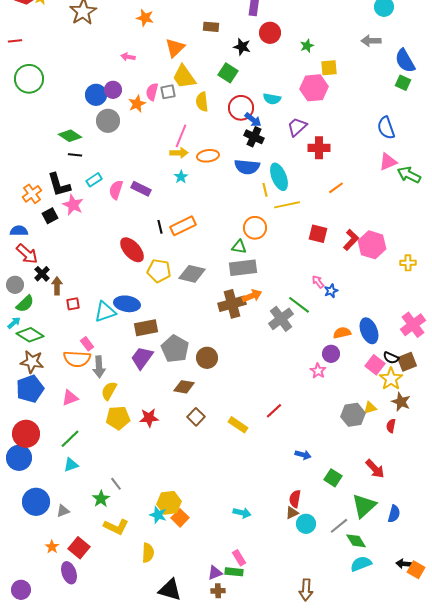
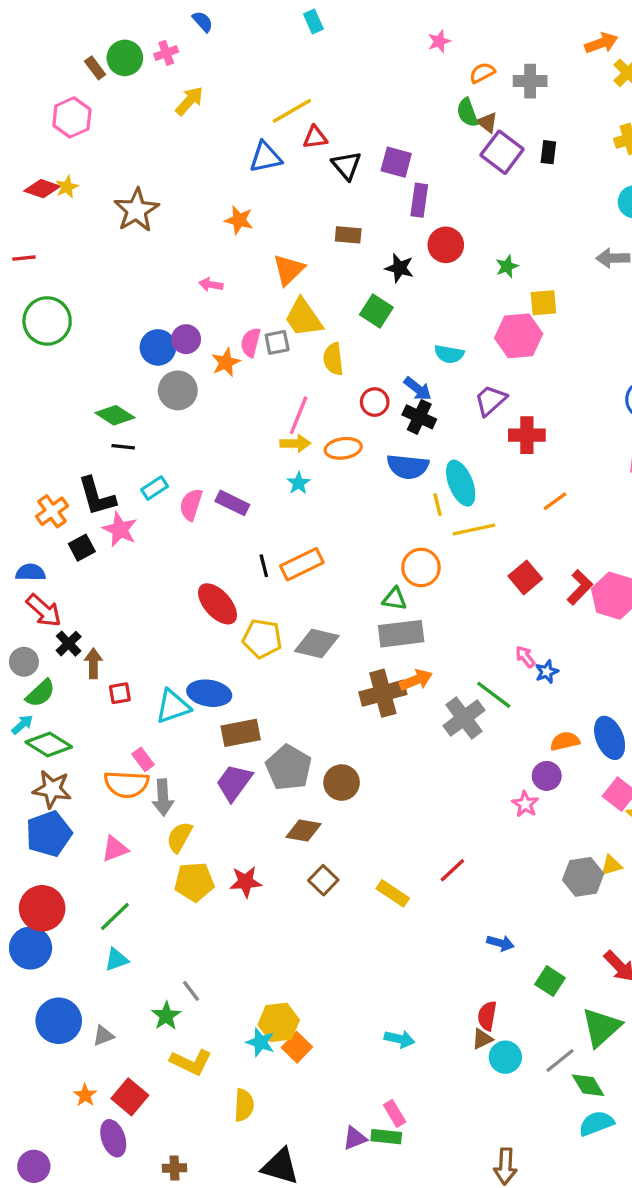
red circle: (241, 108) -> (375, 402), moved, size x0.7
red square: (318, 234) -> (525, 577), turned 36
brown cross: (218, 591) -> (174, 1168), moved

